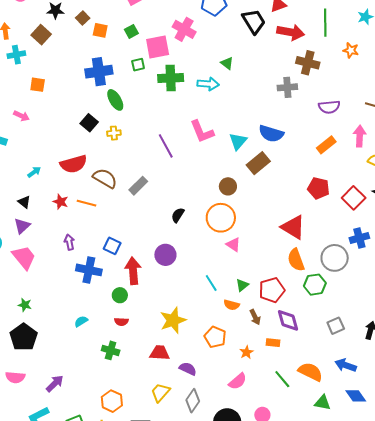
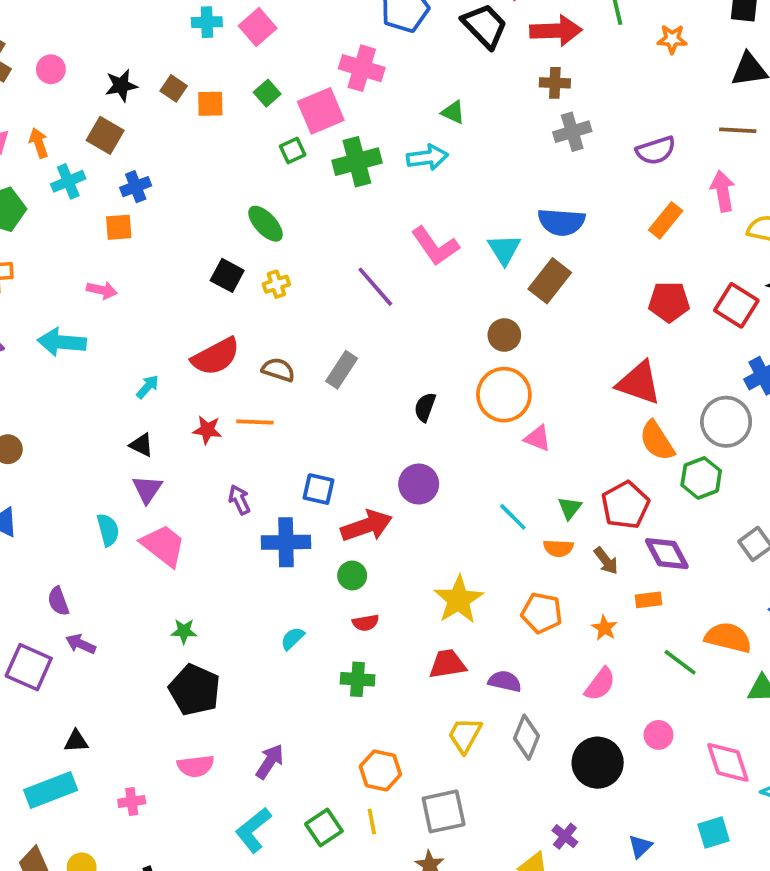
brown cross: (308, 63) -> (555, 83), moved, size x0.7
blue cross: (99, 72) -> (136, 187), moved, size x0.6
brown semicircle: (105, 178) -> (278, 370), size x0.7
red arrow: (133, 271) -> (366, 526), turned 88

